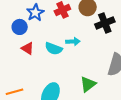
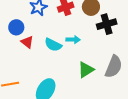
blue circle: (20, 27) -> (16, 27), moved
green triangle: (88, 84) -> (86, 70), moved

